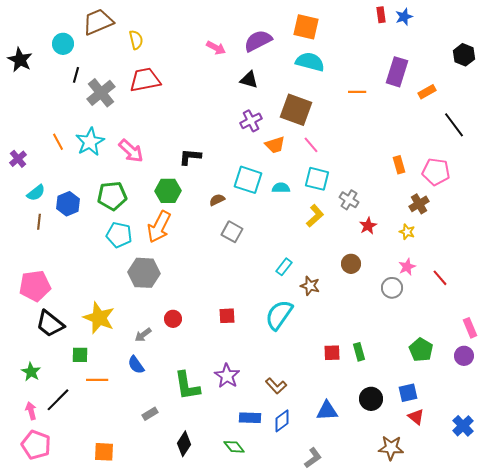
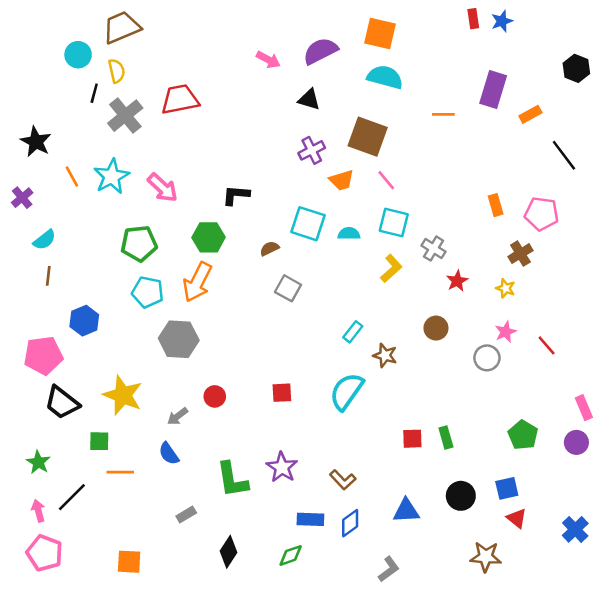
yellow semicircle: (136, 40) -> (117, 71), moved
black star: (20, 60) -> (36, 142), moved
blue hexagon: (68, 204) -> (84, 321), moved
green diamond: (234, 447) -> (291, 555), turned -70

